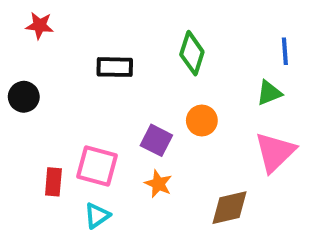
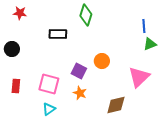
green diamond: (192, 53) -> (86, 15), moved
green triangle: (269, 93) -> (150, 44), moved
red rectangle: (53, 182) -> (16, 86), moved

